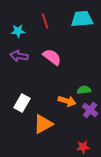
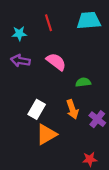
green semicircle: (84, 90) -> (83, 82), moved
orange arrow: (67, 101) -> (72, 109), turned 54
white rectangle: (22, 103) -> (37, 109), moved

